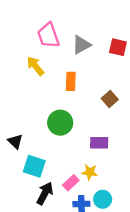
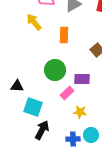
black triangle: (15, 141) -> (17, 86), turned -40
purple rectangle: (99, 143) -> (82, 79), moved
pink rectangle: (71, 183) -> (67, 93), moved

